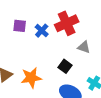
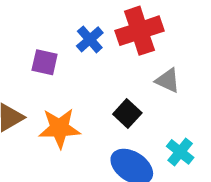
purple square: (20, 26) -> (45, 62), moved

